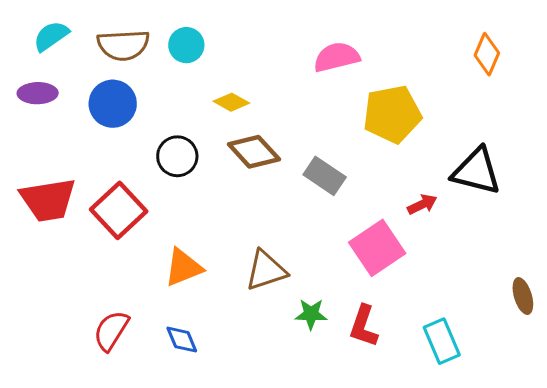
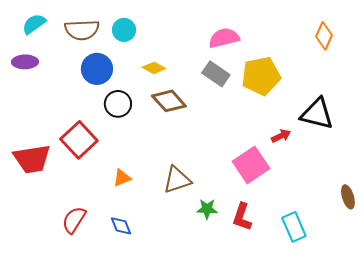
blue circle: (113, 104) -> (97, 69), moved
gray rectangle: (325, 176) -> (216, 74), moved
red trapezoid: (48, 200) -> (32, 159), moved
orange triangle: (183, 267) -> (122, 178), size x0.7

